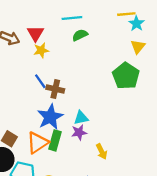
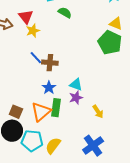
green semicircle: (80, 35) -> (65, 13), turned 64
yellow triangle: (138, 47) -> (116, 23), moved, turned -40
blue star: (50, 117) -> (49, 88), size x0.6
cyan triangle: (81, 118) -> (76, 85), turned 40

